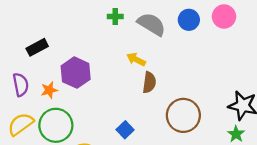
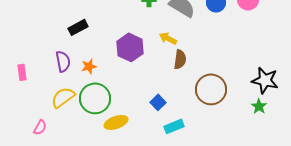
purple hexagon: (76, 73) -> (130, 47), moved

